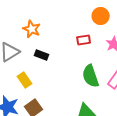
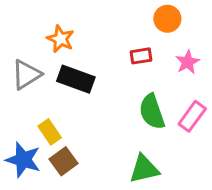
black rectangle: (42, 55) -> (76, 79), size x1.6
yellow rectangle: (25, 80) -> (50, 132), moved

